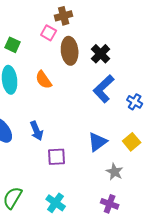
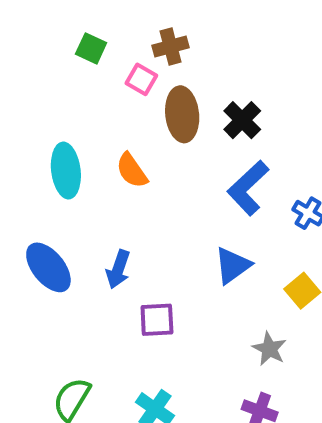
green square: (13, 45) -> (91, 48), moved
blue arrow: (37, 131) -> (118, 269), turned 42
blue triangle: (98, 142) -> (233, 265), moved

